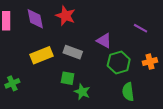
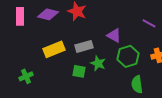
purple diamond: (35, 19) -> (48, 14), turned -65
gray rectangle: (73, 52) -> (84, 46), turned -36
green star: (82, 92) -> (98, 63), moved

